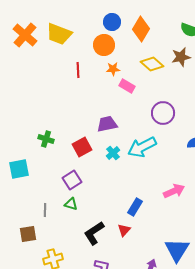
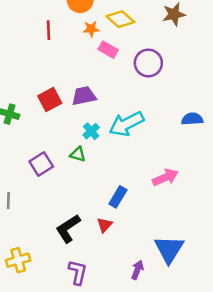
yellow diamond: (152, 64) -> (120, 19), moved
purple circle: (163, 113) -> (148, 63), moved
red square: (82, 147) -> (50, 99), moved
green triangle: (71, 204) -> (78, 154), moved

